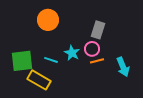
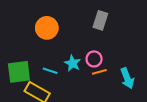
gray rectangle: (98, 30) -> (100, 20), moved

